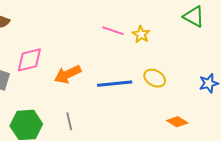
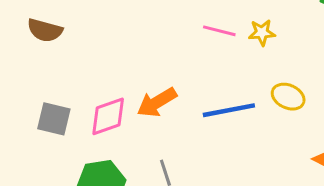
yellow star: (141, 34) -> (262, 33), turned -30
pink diamond: (29, 60) -> (108, 116), moved

